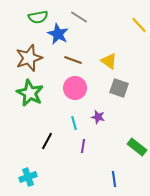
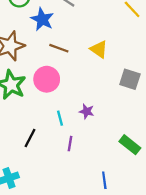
pink circle: (75, 88) -> (47, 79), moved
gray square: (119, 88) -> (130, 79), moved

